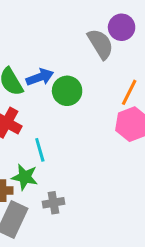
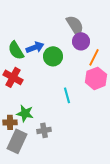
purple circle: (122, 27) -> (81, 41), moved
cyan line: (40, 150) -> (67, 95), moved

